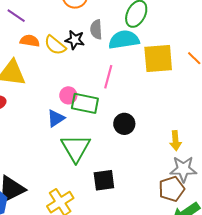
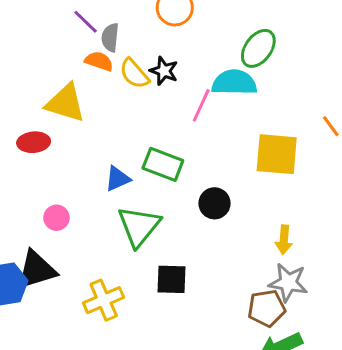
gray semicircle: (96, 29) -> (110, 37), moved
yellow square: (158, 59) -> (277, 154), moved
pink line: (108, 77) -> (201, 105), moved
pink circle: (68, 95) -> (56, 218), moved

